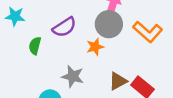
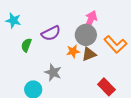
brown triangle: (118, 81) -> (89, 54), moved

